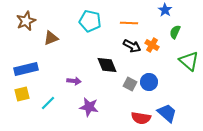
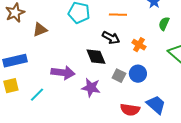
orange cross: (152, 45) -> (139, 45), moved
black arrow: (132, 46) -> (111, 38), moved
purple arrow: (74, 81) -> (63, 73), size x1.6
purple star: (89, 107) -> (91, 88), moved

